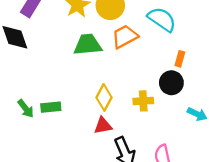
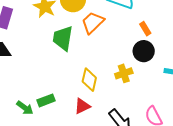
green trapezoid: (88, 45) -> (63, 38), turned -60
orange rectangle: (180, 59) -> (145, 29), turned -32
red triangle: (103, 126) -> (82, 106), moved

